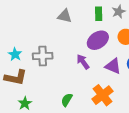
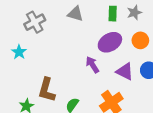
gray cross: (43, 56) -> (35, 22), moved, turned -30
brown L-shape: (16, 78) -> (47, 90), moved, turned 90

